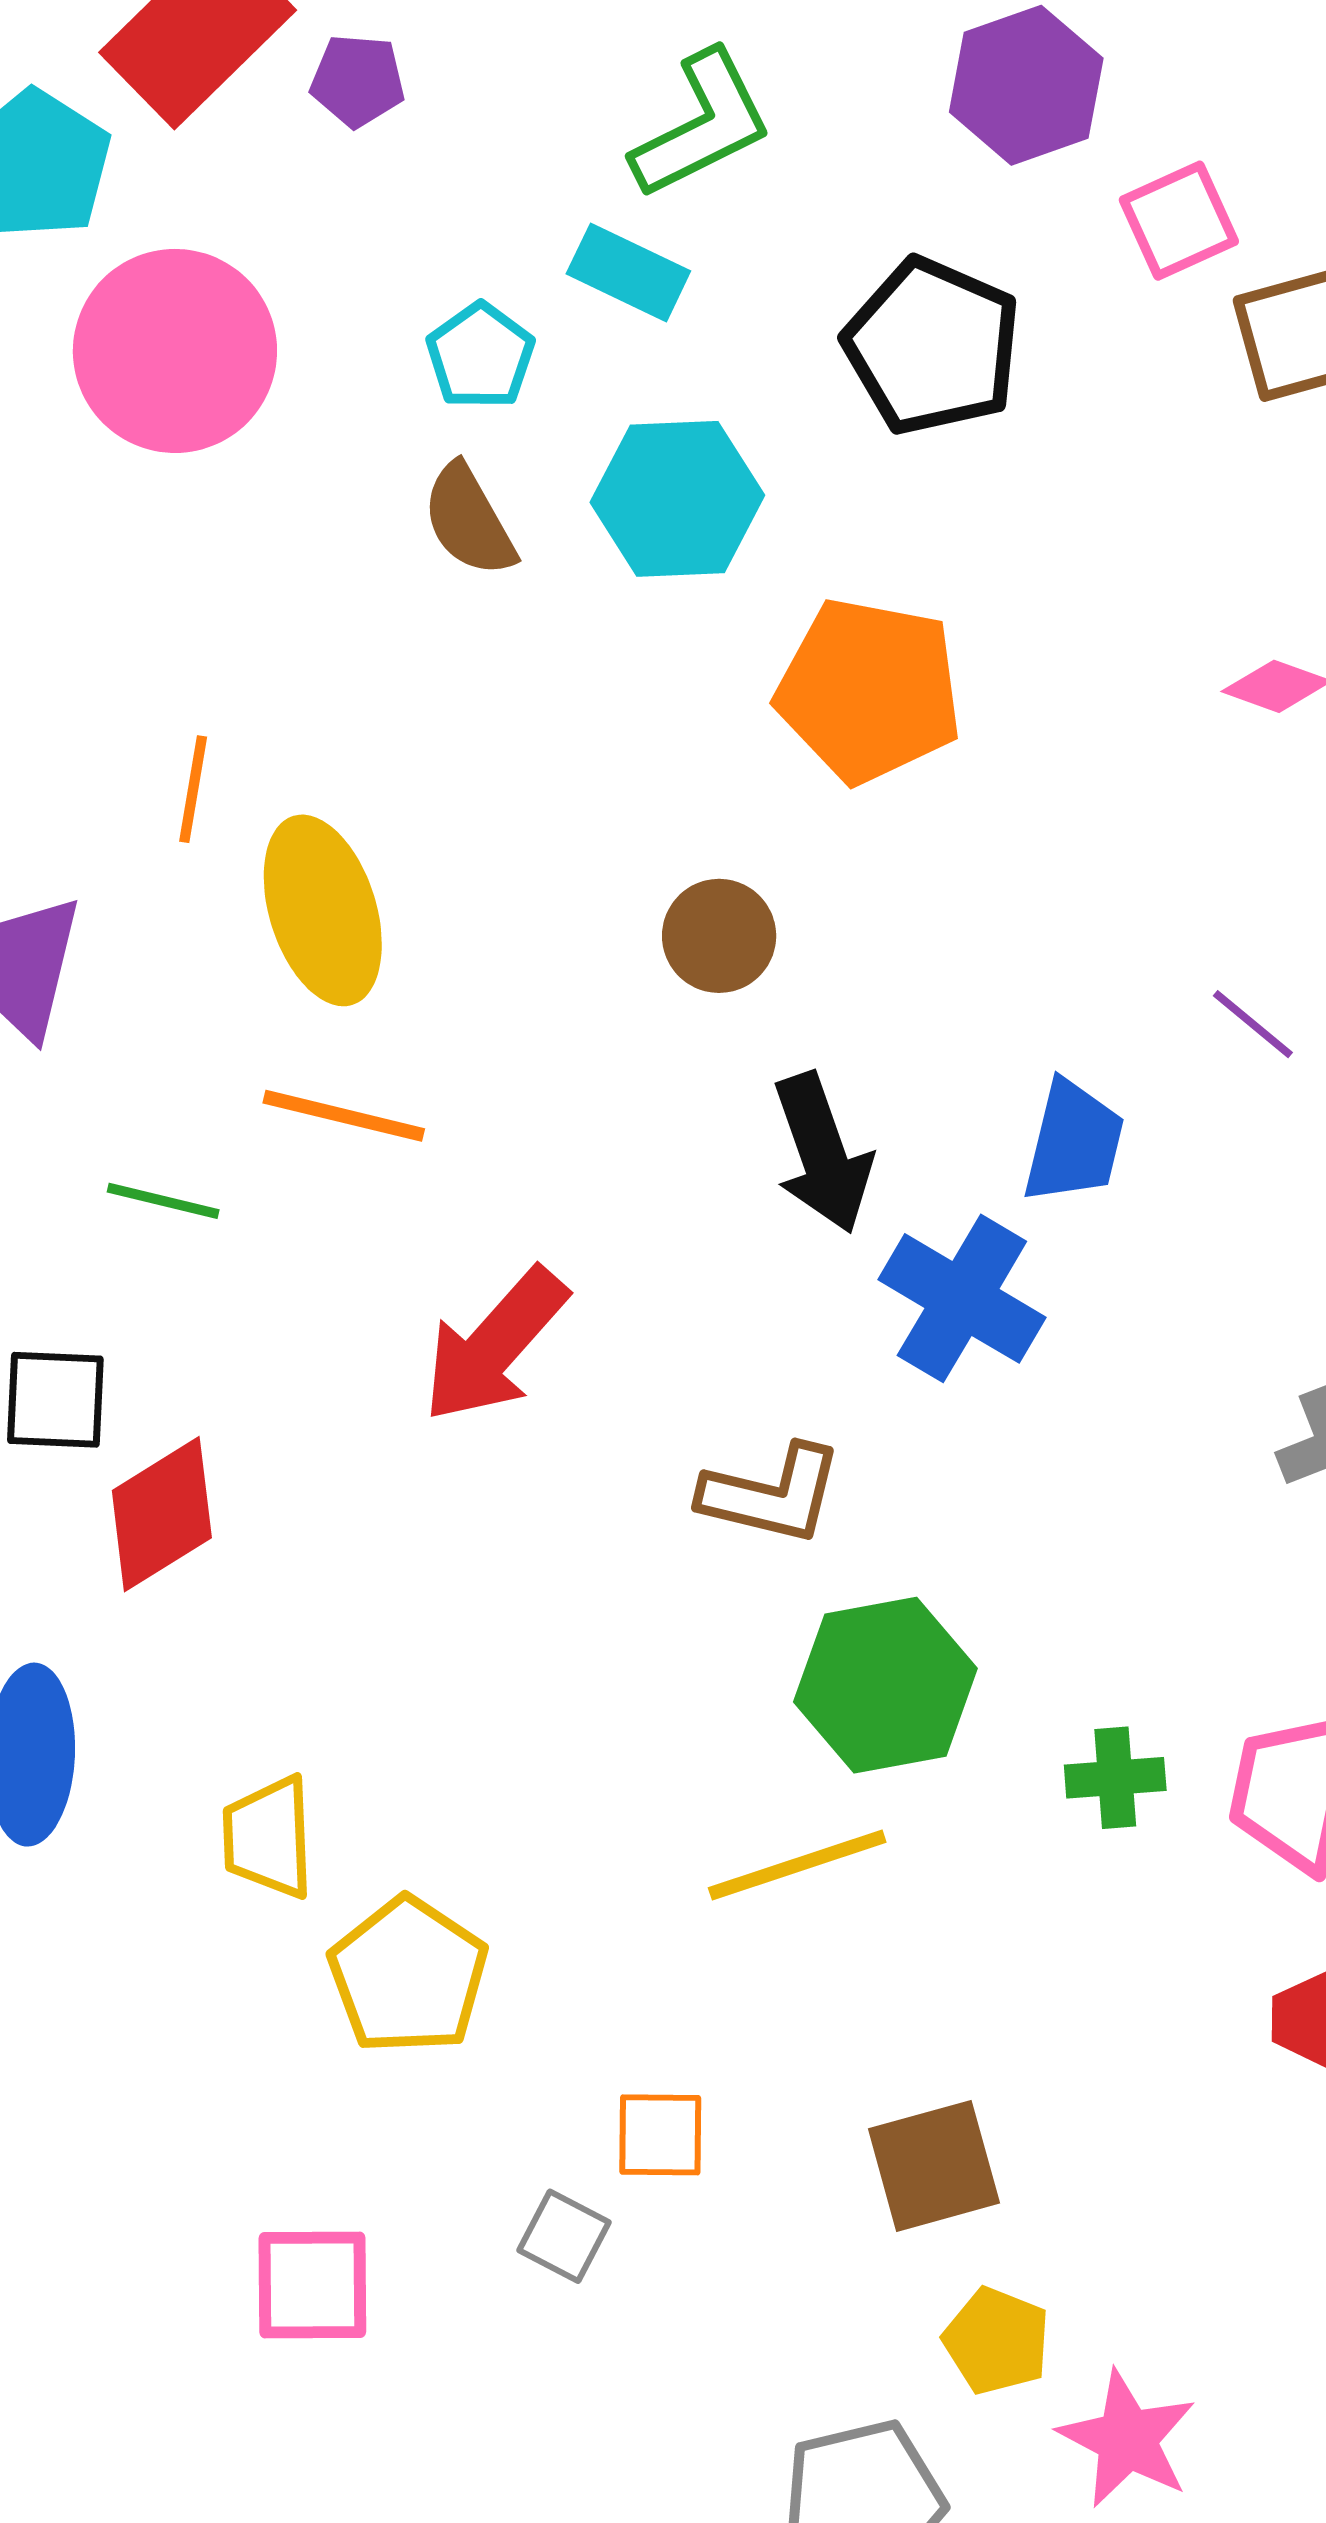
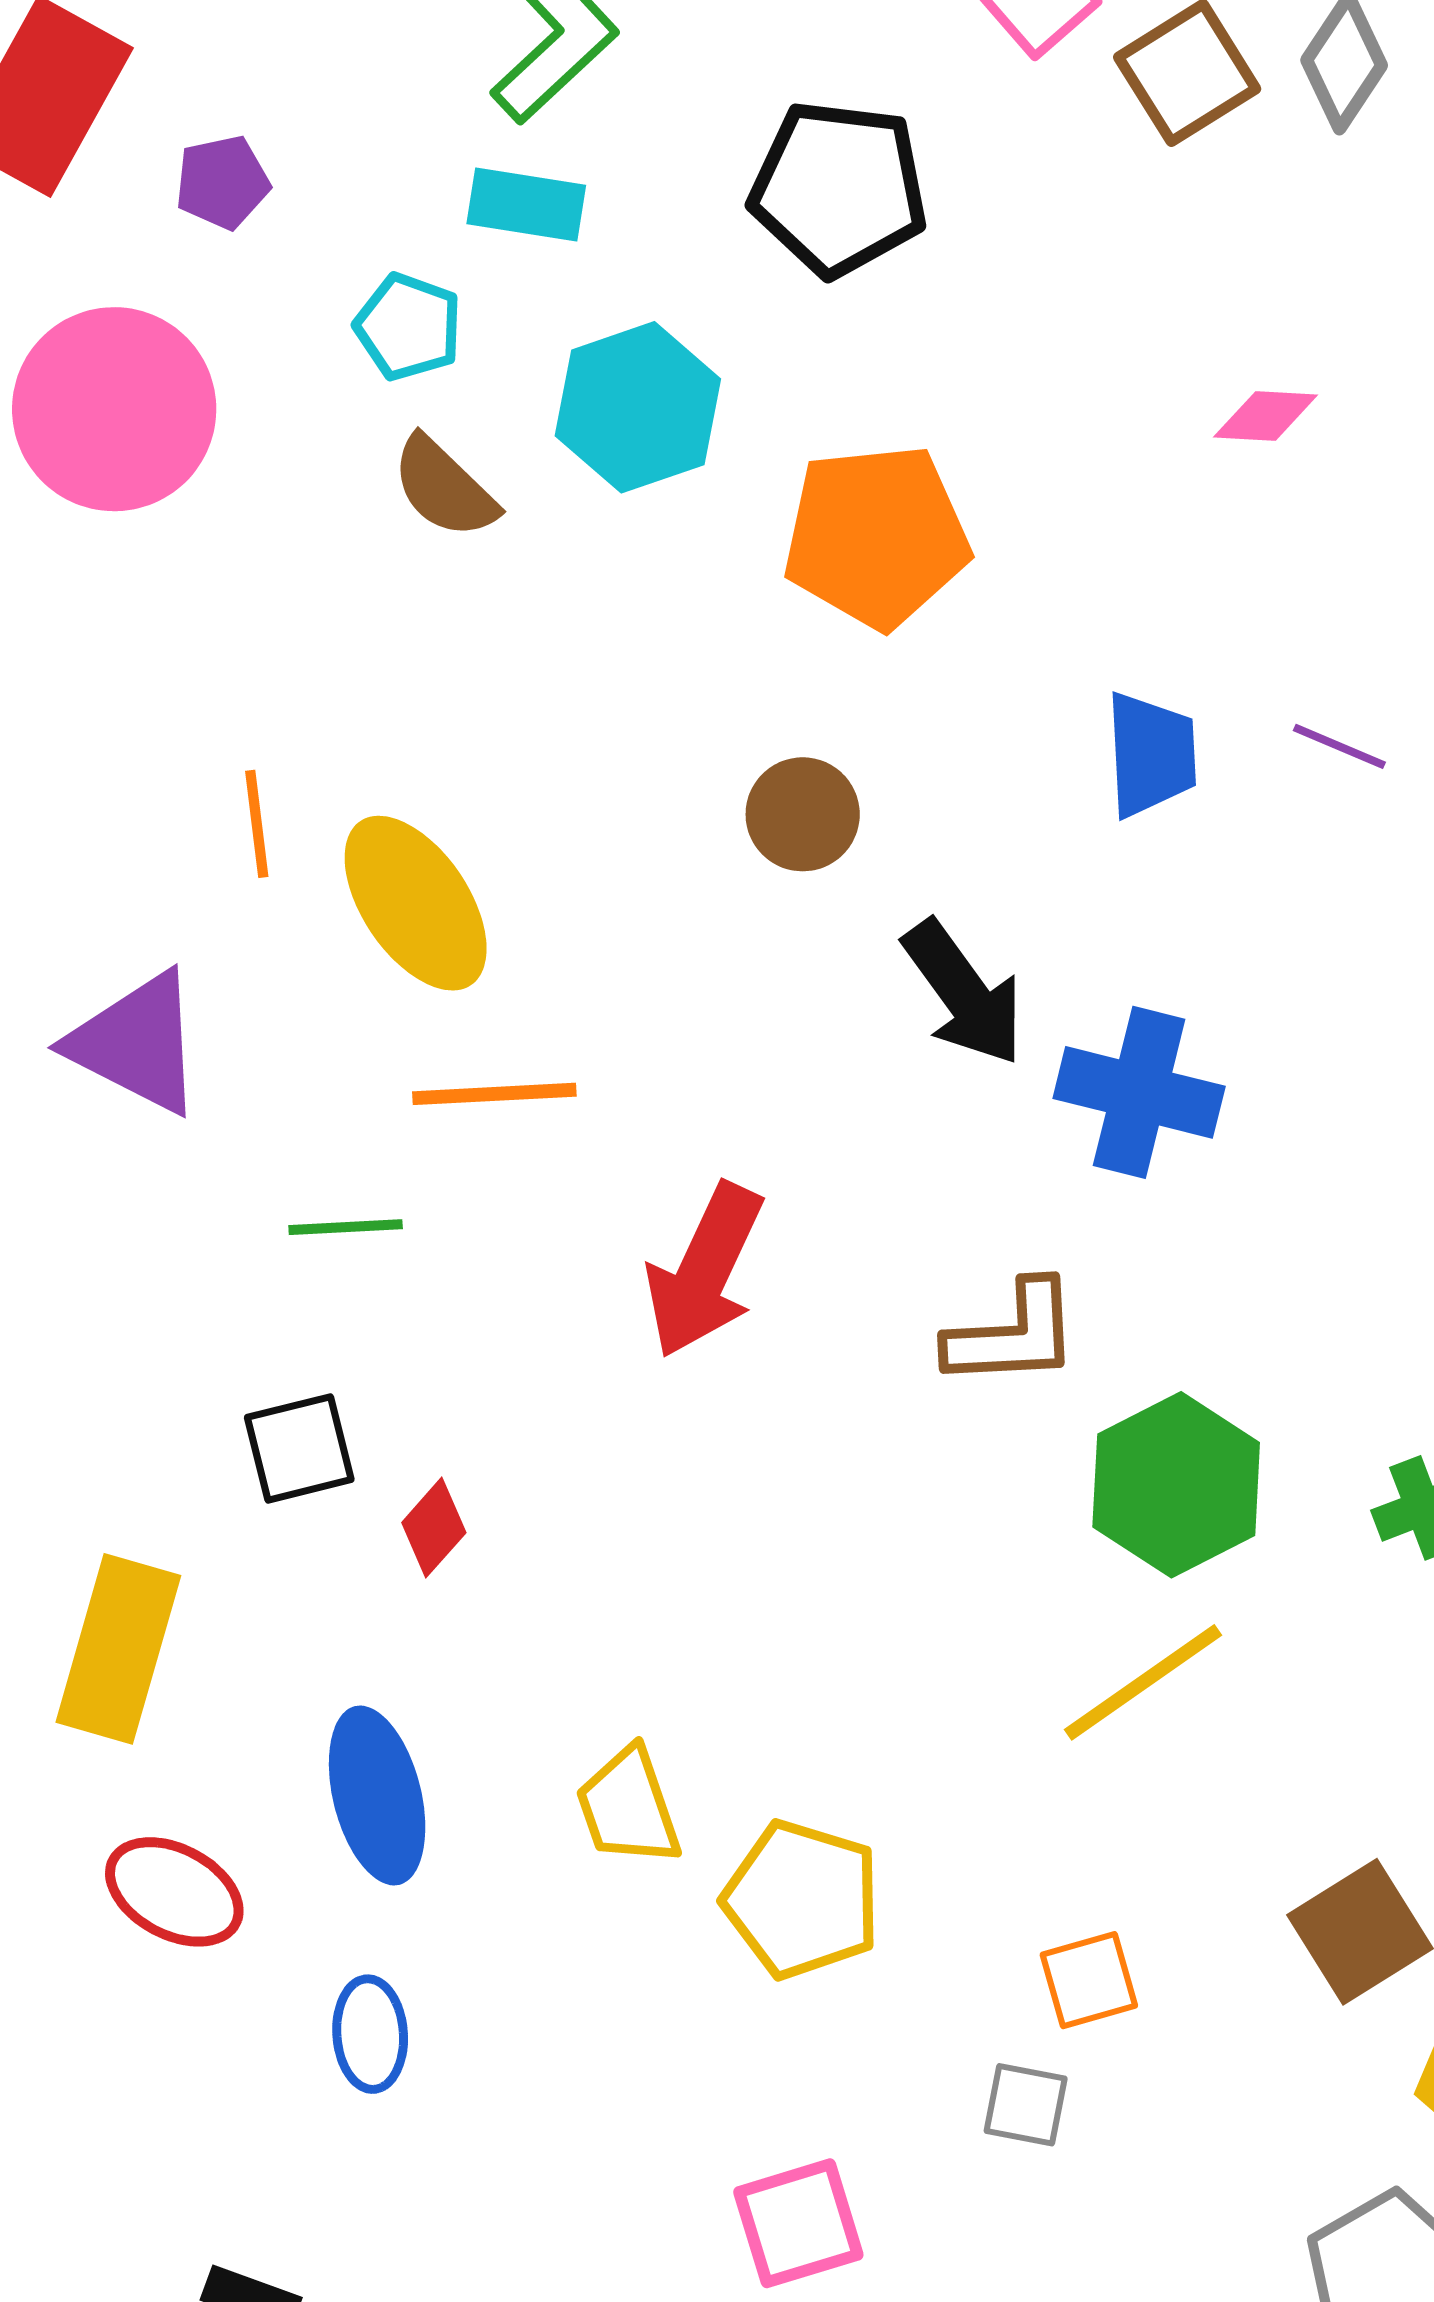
purple pentagon: (358, 81) -> (222, 182), moved
blue trapezoid: (1074, 1142) -> (1151, 754), moved
red diamond: (162, 1514) -> (434, 1528), size x0.6

